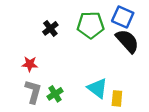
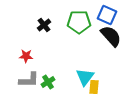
cyan triangle: (97, 88) -> (85, 77), turned 30
gray L-shape: (33, 92) -> (29, 80), turned 75
yellow rectangle: (117, 98) -> (94, 87), moved

